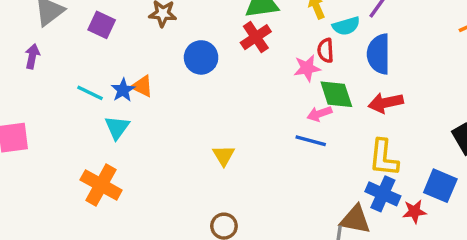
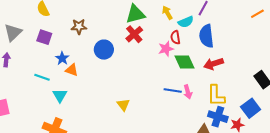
blue star: (123, 90) -> (62, 58), moved
pink arrow: (319, 114) -> (188, 92), moved, turned -80
blue square: (440, 186) -> (251, 108), turned 36

